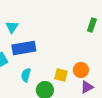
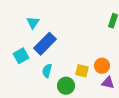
blue rectangle: (24, 48) -> (45, 44), turned -35
purple triangle: (87, 87) -> (108, 83), turned 40

